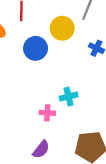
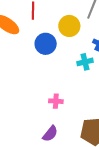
cyan cross: (69, 97) -> (85, 62), moved

